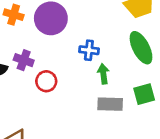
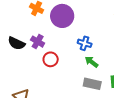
green arrow: (103, 74) -> (91, 62), turned -56

